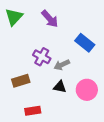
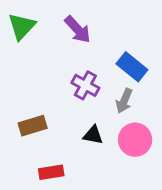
purple cross: (42, 57) -> (85, 85), moved
gray arrow: (62, 65) -> (124, 101), moved, turned -42

